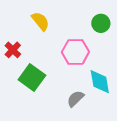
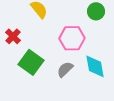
gray semicircle: (75, 99) -> (65, 69), moved

